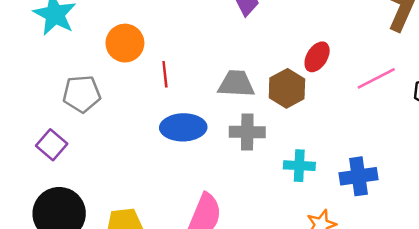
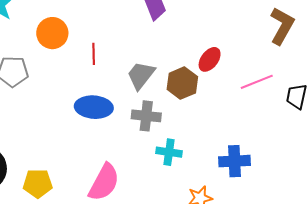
red line: (165, 74) -> (94, 54), moved
gray trapezoid: (236, 84) -> (141, 75), turned -60
cyan cross: (299, 166) -> (169, 152), moved

